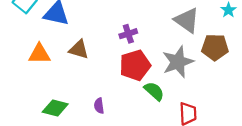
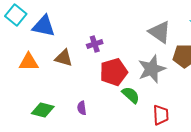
purple cross: (128, 34) -> (95, 44), moved

